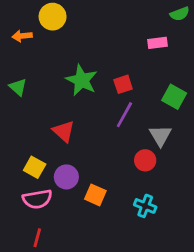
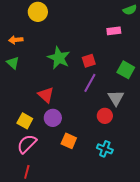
orange arrow: (22, 36) -> (16, 40), moved
purple circle: (66, 177) -> (53, 118), moved
pink semicircle: (37, 199) -> (27, 144), turned 145

